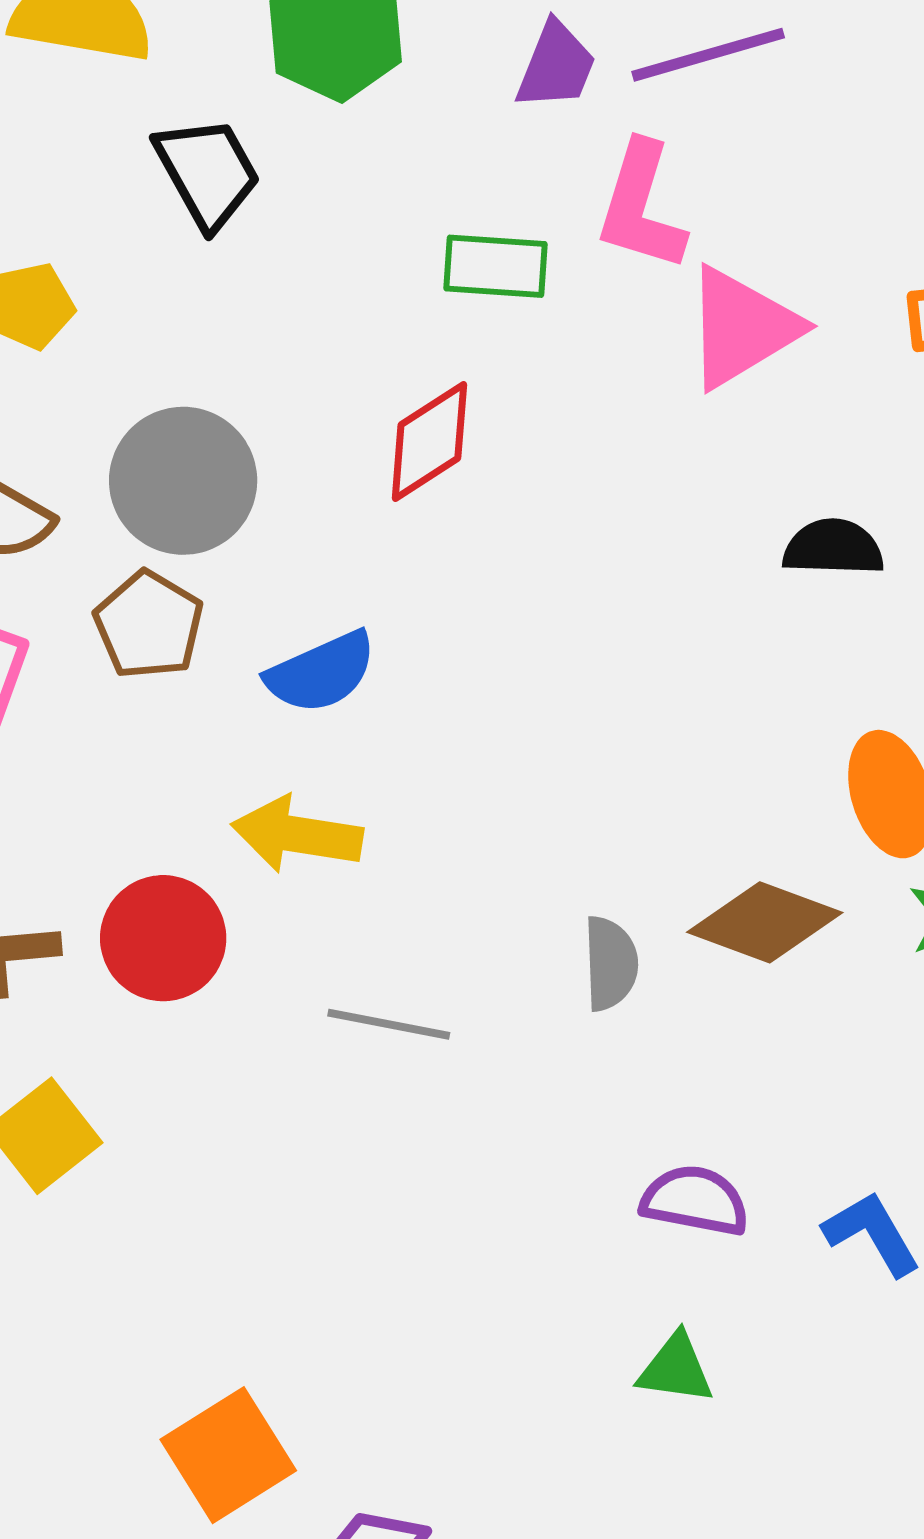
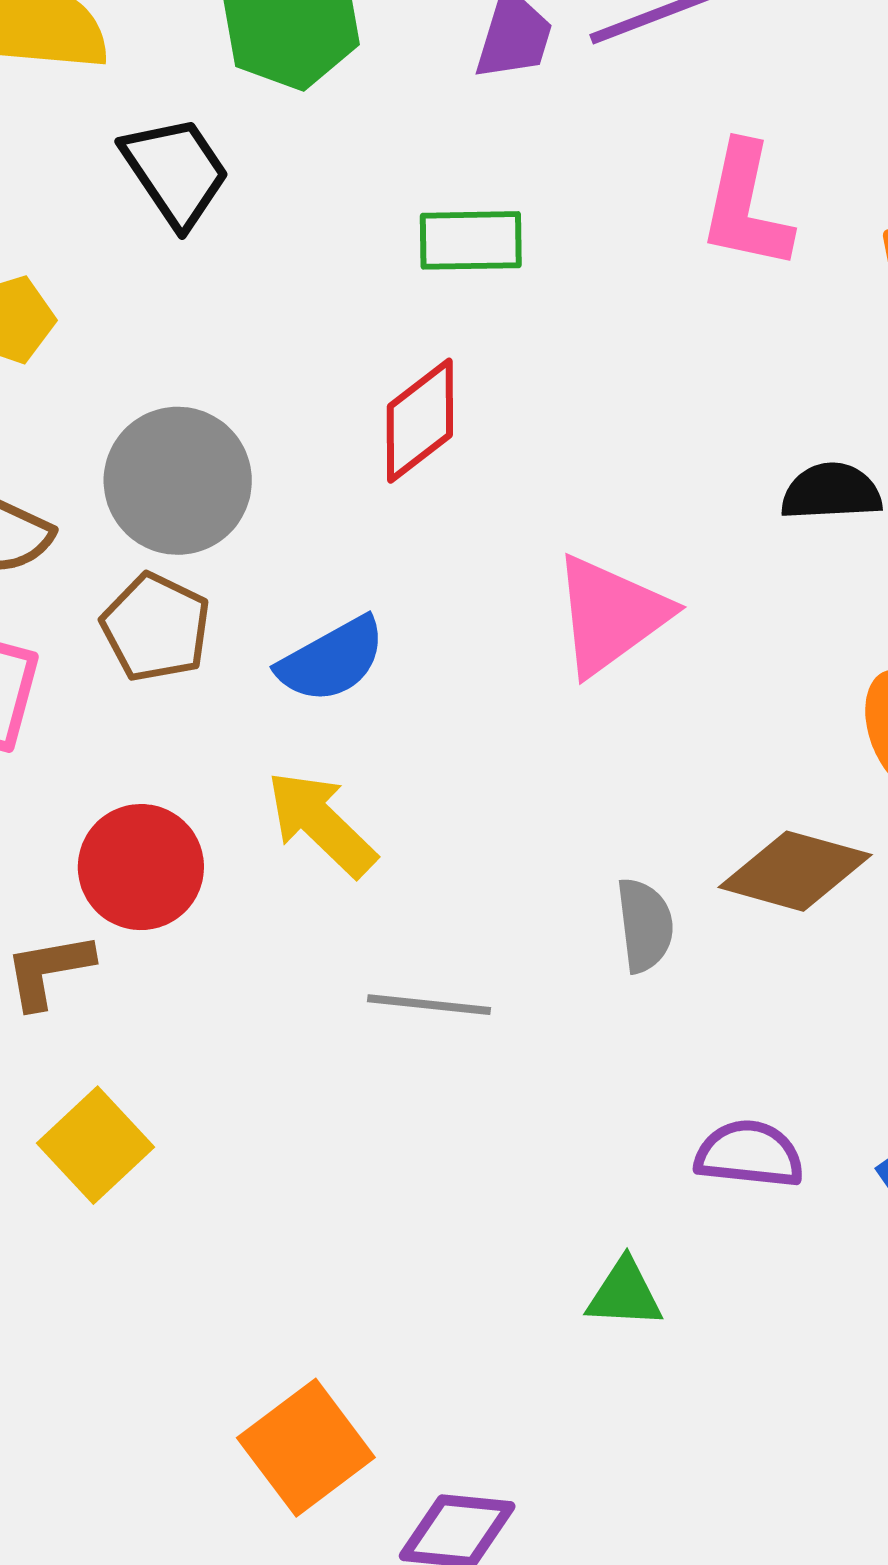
pink L-shape: (641, 206) -> (746, 206), moved
pink triangle: (742, 328) -> (611, 615), moved
yellow arrow: (297, 835) -> (321, 824), turned 40
red circle: (163, 938) -> (141, 867), moved
green triangle: (676, 1369) -> (625, 1294), moved

